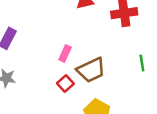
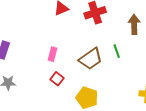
brown trapezoid: (91, 70) -> (91, 59), moved

